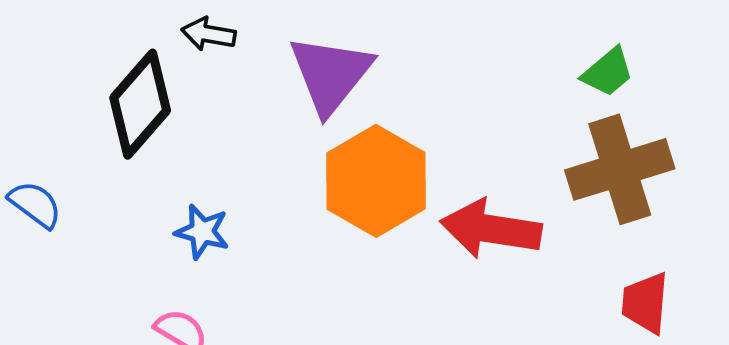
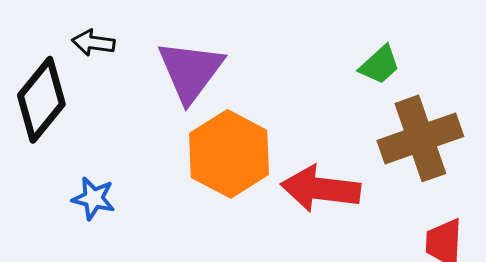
green trapezoid: (608, 72) -> (380, 65), moved

